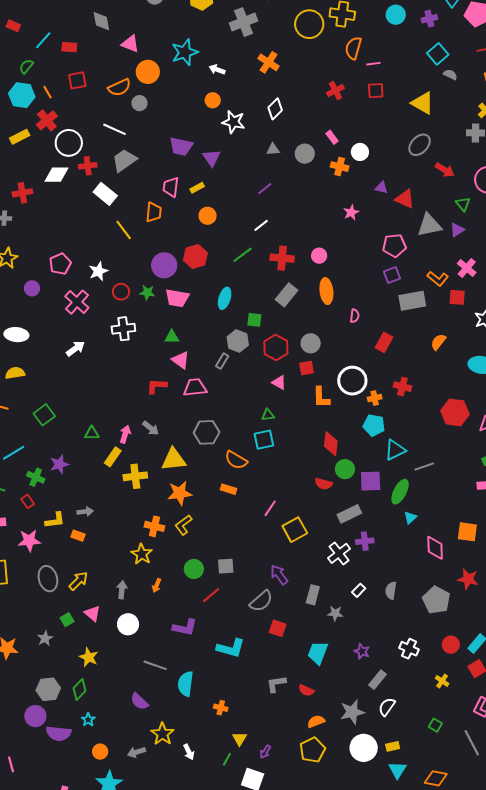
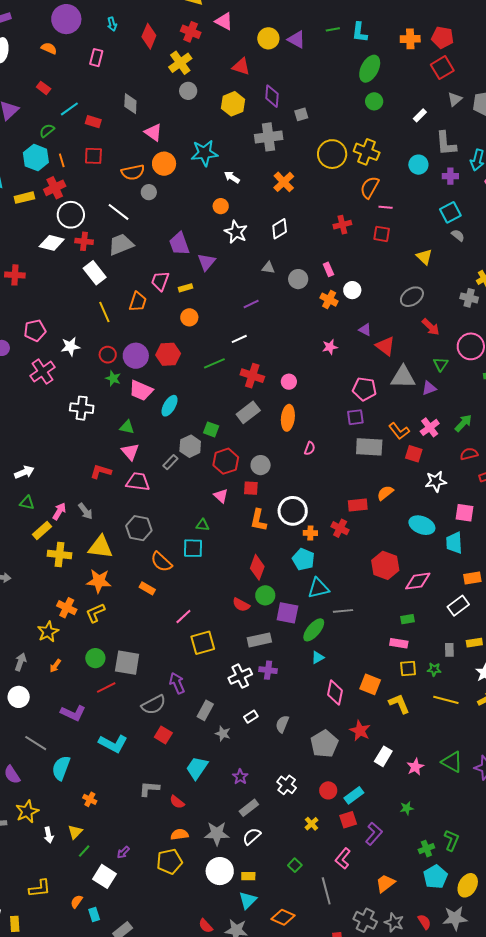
yellow triangle: (423, 103) -> (424, 257), size x0.7
purple trapezoid: (181, 146) -> (179, 244), turned 45
red cross: (22, 193) -> (15, 275), moved
red circle: (121, 292) -> (108, 355), moved
cyan ellipse: (225, 298) -> (169, 406), moved
red rectangle: (384, 342) -> (358, 505), moved, turned 42
white arrow: (76, 349) -> (24, 472), moved
gray square: (226, 566) -> (127, 663), size x1.5
yellow triangle: (240, 739) -> (75, 832), moved

